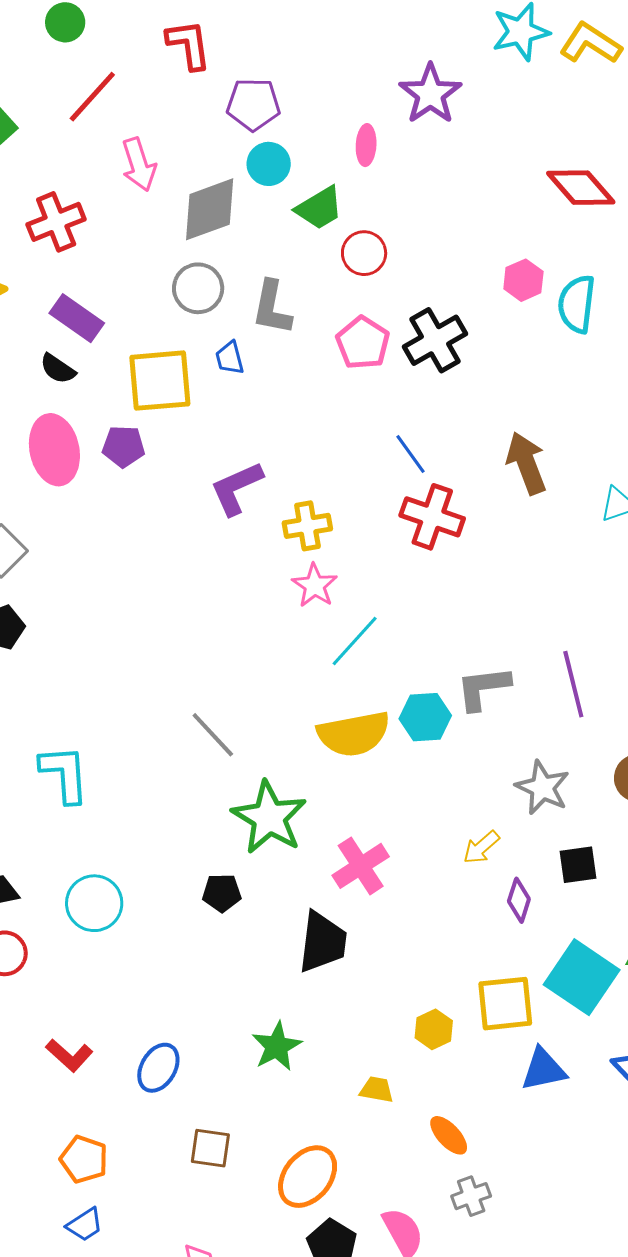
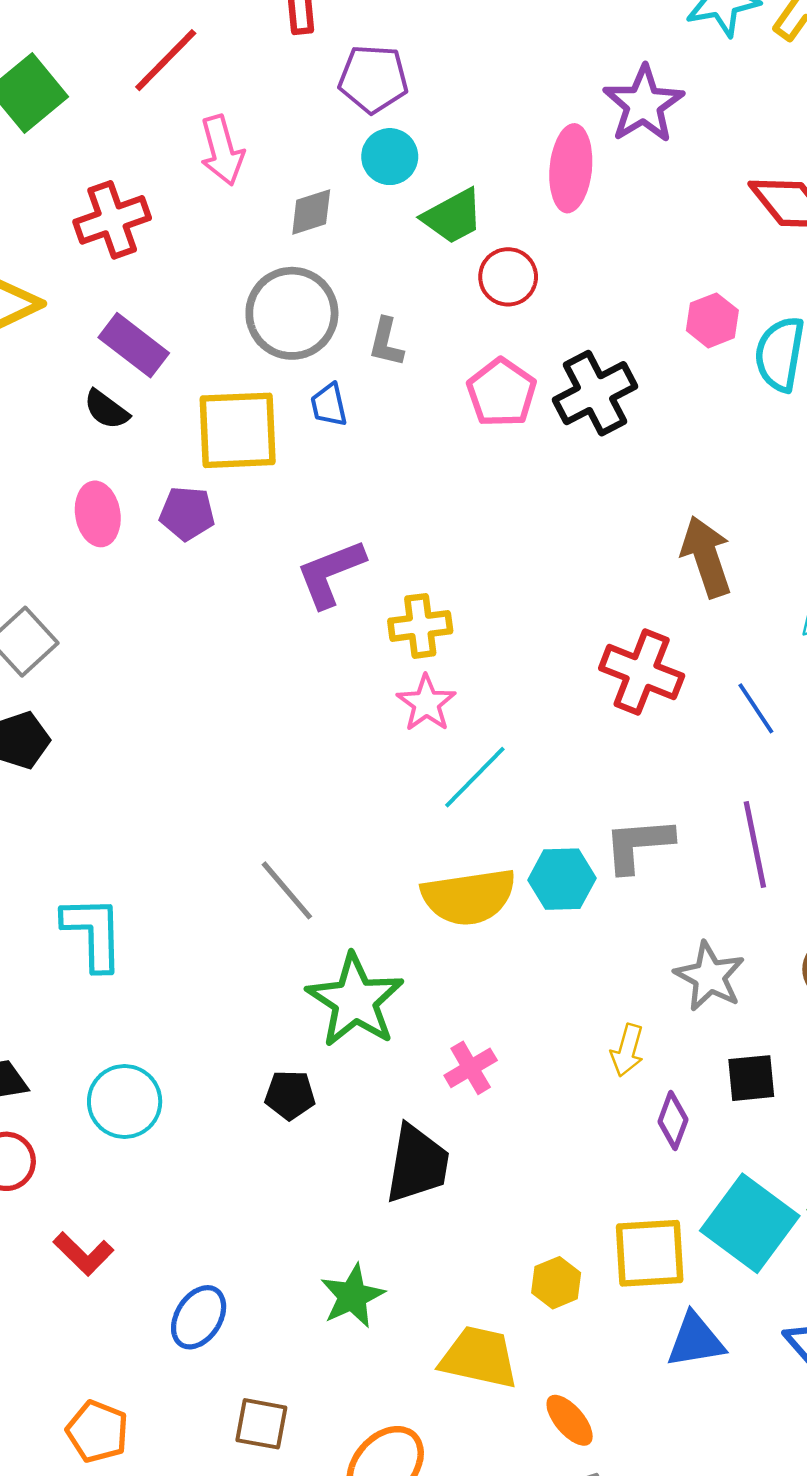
purple star: (430, 94) -> (644, 104), moved
pink ellipse: (366, 145) -> (571, 168), moved, size x1.6
gray diamond: (210, 209) -> (311, 212), size x0.6
gray circle: (198, 288) -> (292, 313), size x1.4
gray L-shape: (272, 308) -> (386, 342), size x0.7
pink ellipse: (54, 450) -> (98, 514), size x0.7
blue line: (411, 454) -> (756, 708), moved
red cross: (432, 517) -> (642, 672), moved
yellow arrow: (481, 847) -> (627, 1050), turned -36
pink cross: (361, 866) -> (471, 1068), size x0.7
red L-shape: (69, 1055) -> (83, 1254), moved
yellow trapezoid: (377, 1090) -> (479, 1357), size x1.8

